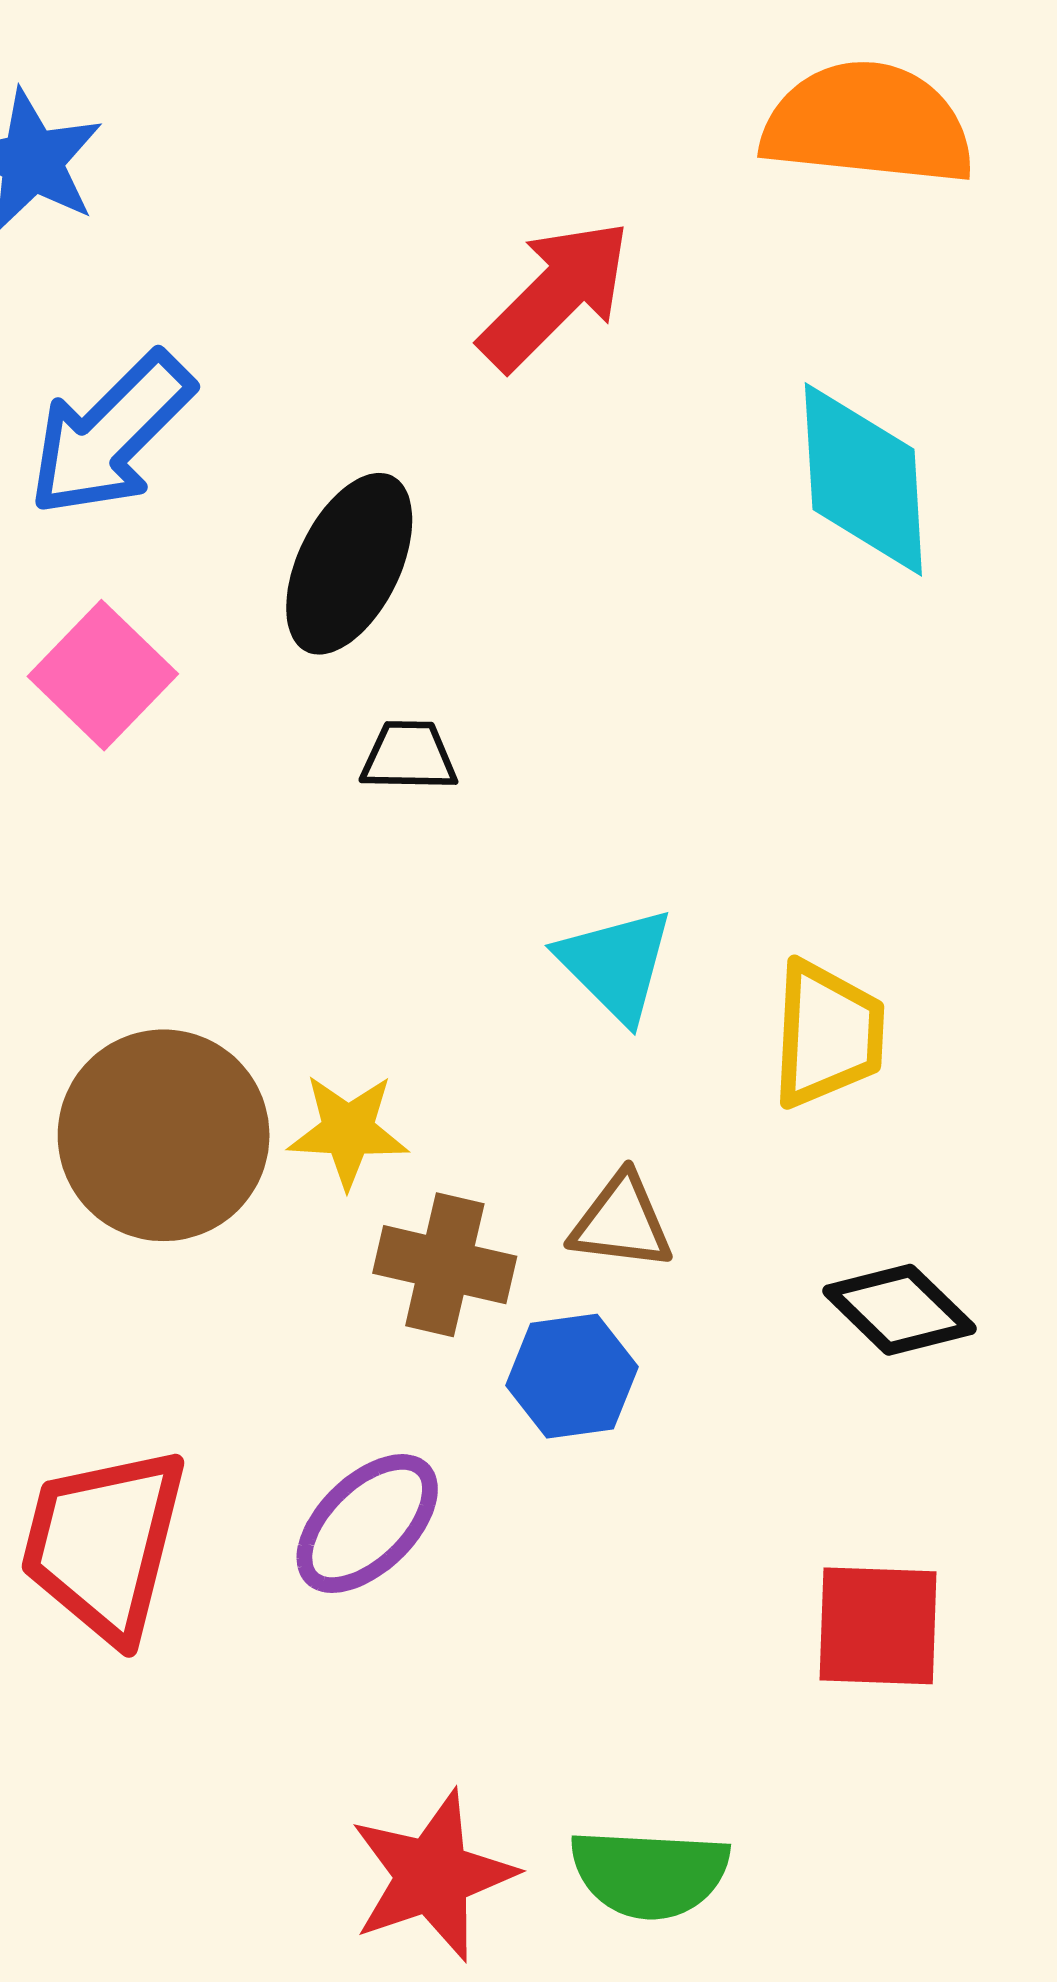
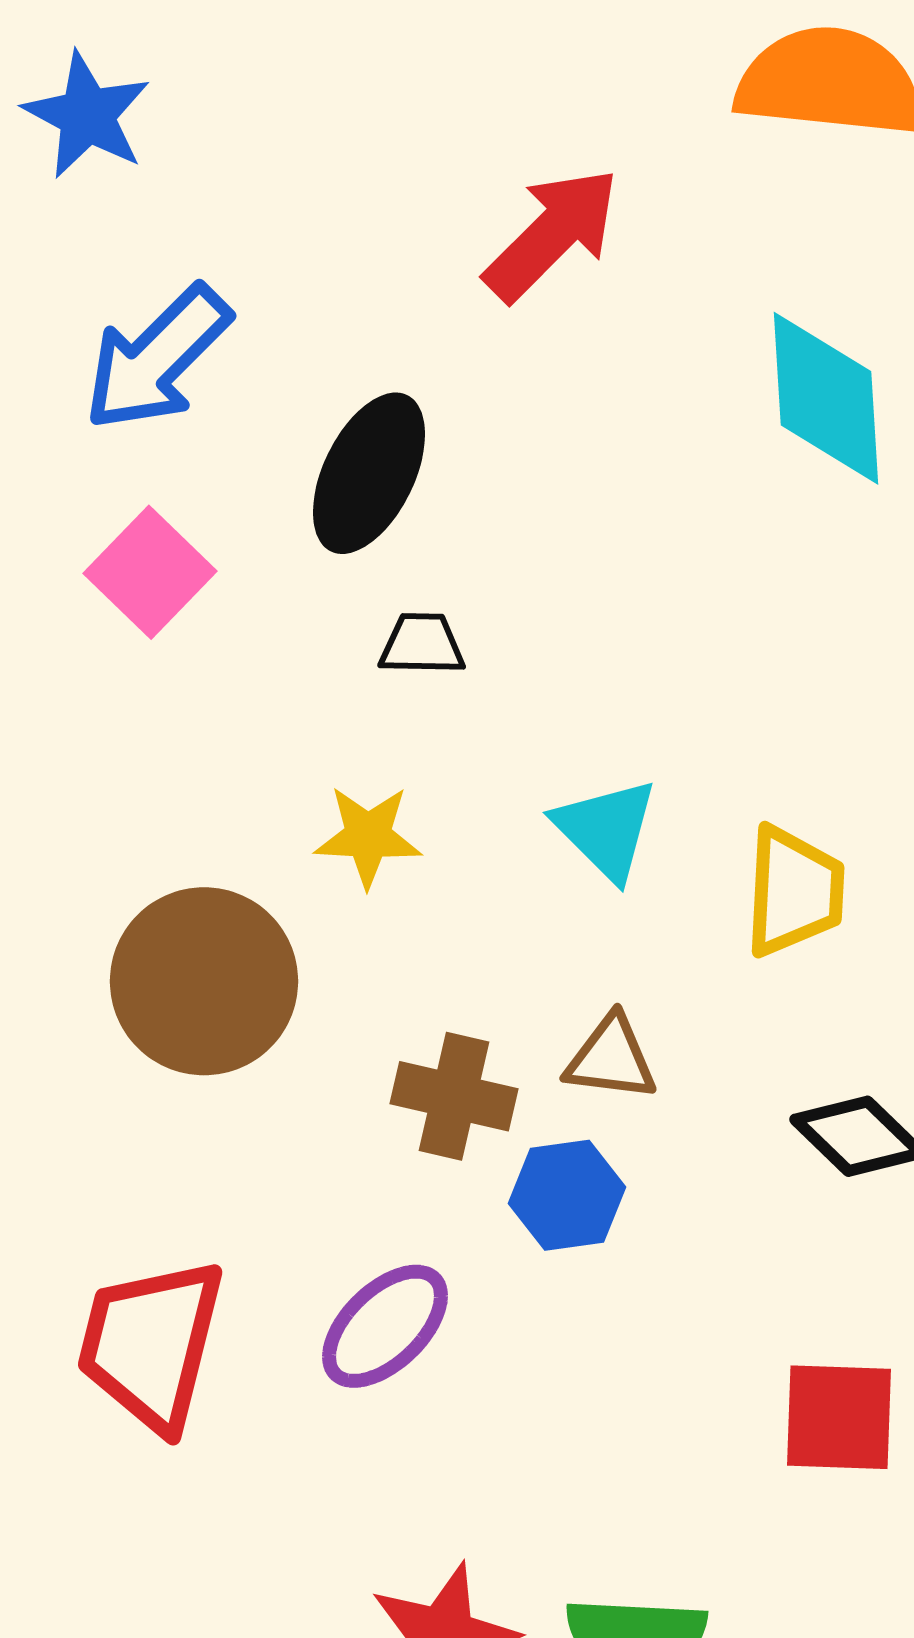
yellow star: (348, 1131) -> (368, 836), moved

